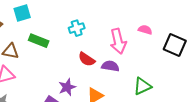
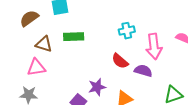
cyan cross: (77, 28) -> (127, 31), moved
green rectangle: (39, 41) -> (74, 37), turned -30

